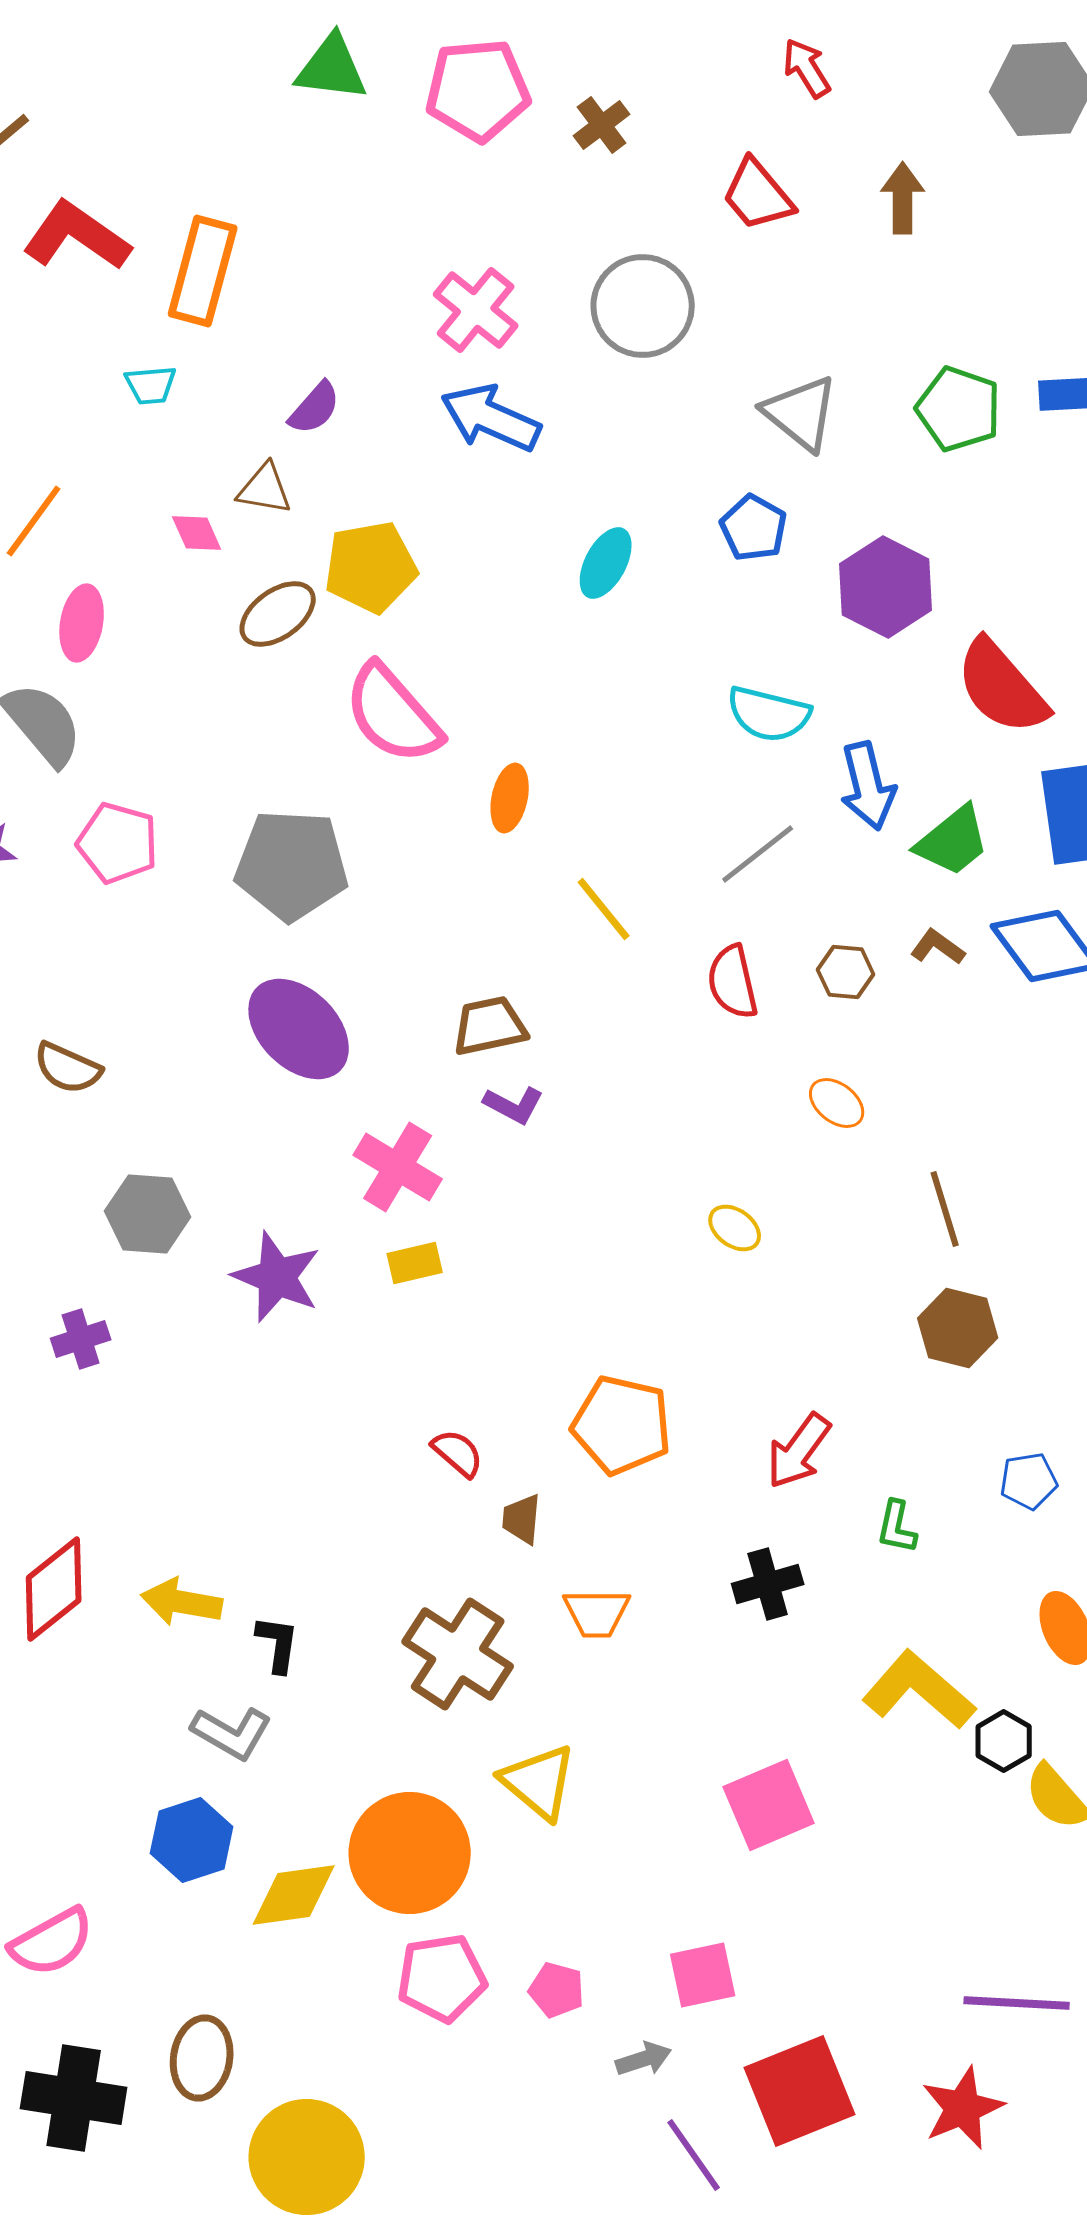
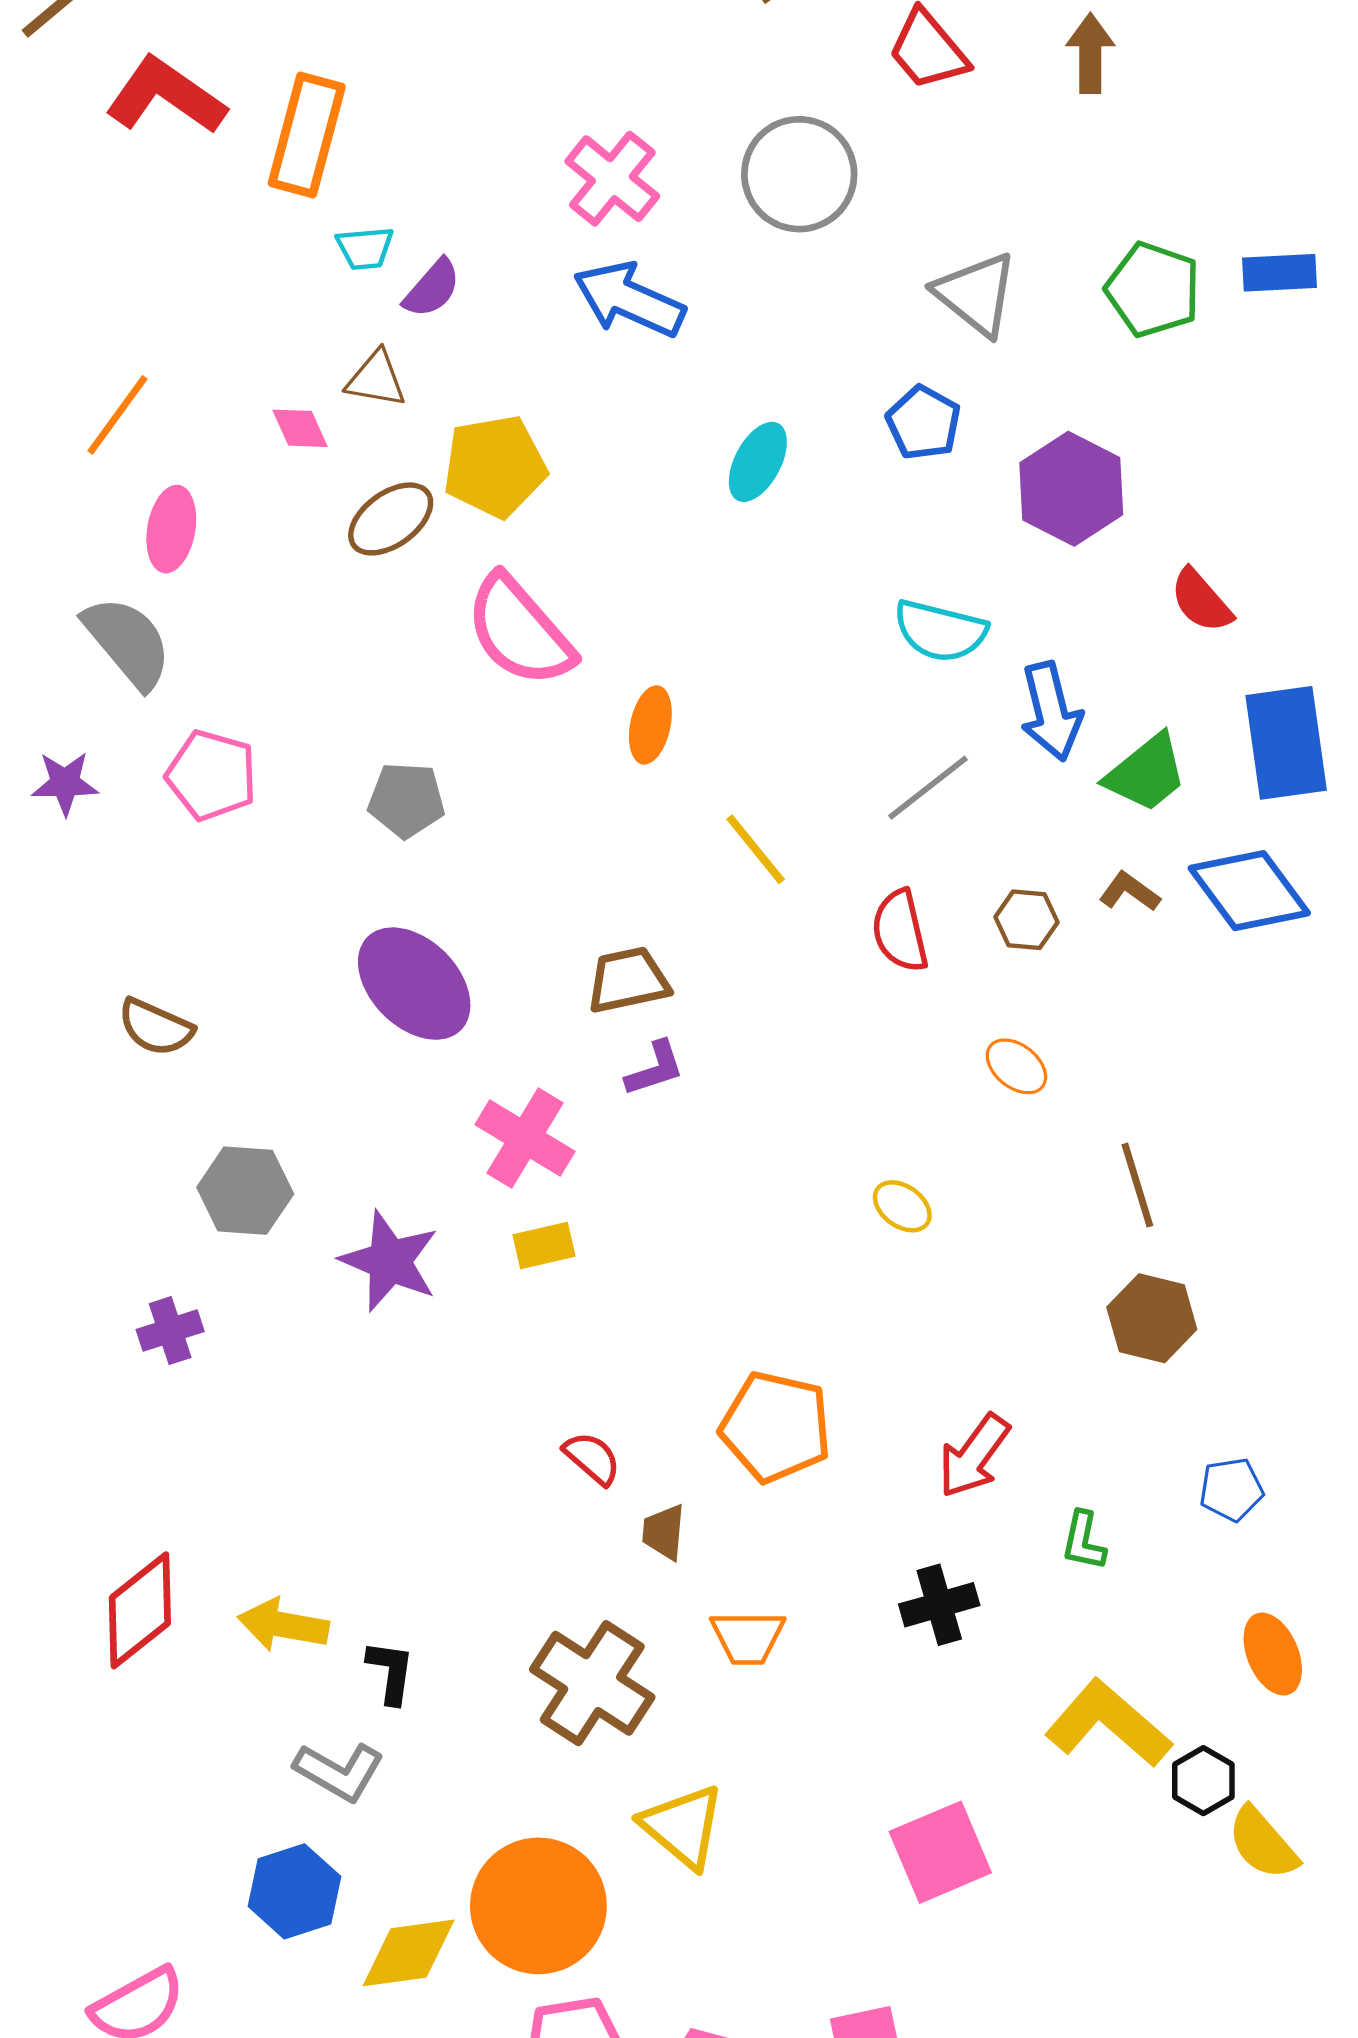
cyan trapezoid: (151, 385) -> (365, 248), moved
red semicircle: (1002, 687) -> (1201, 601), size x0.6
gray pentagon: (292, 865) -> (406, 800), size x0.6
purple L-shape: (514, 1105) -> (655, 1069), turned -46

